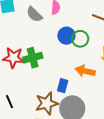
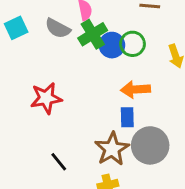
green cross: (33, 58) -> (93, 34), moved
orange arrow: (85, 71) -> (135, 89), moved

